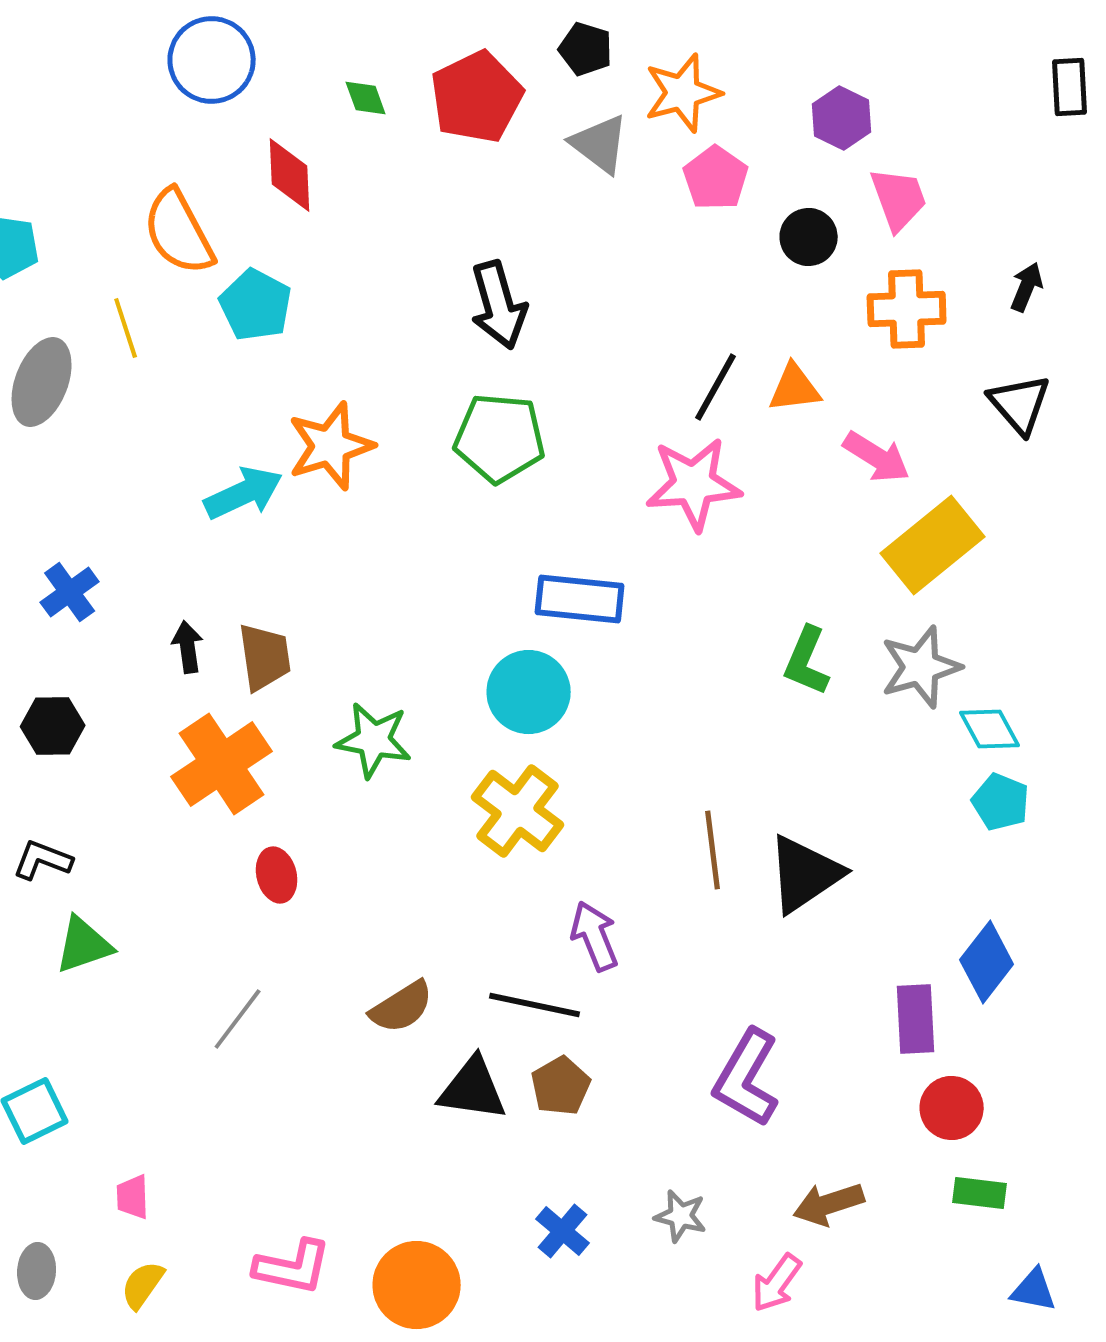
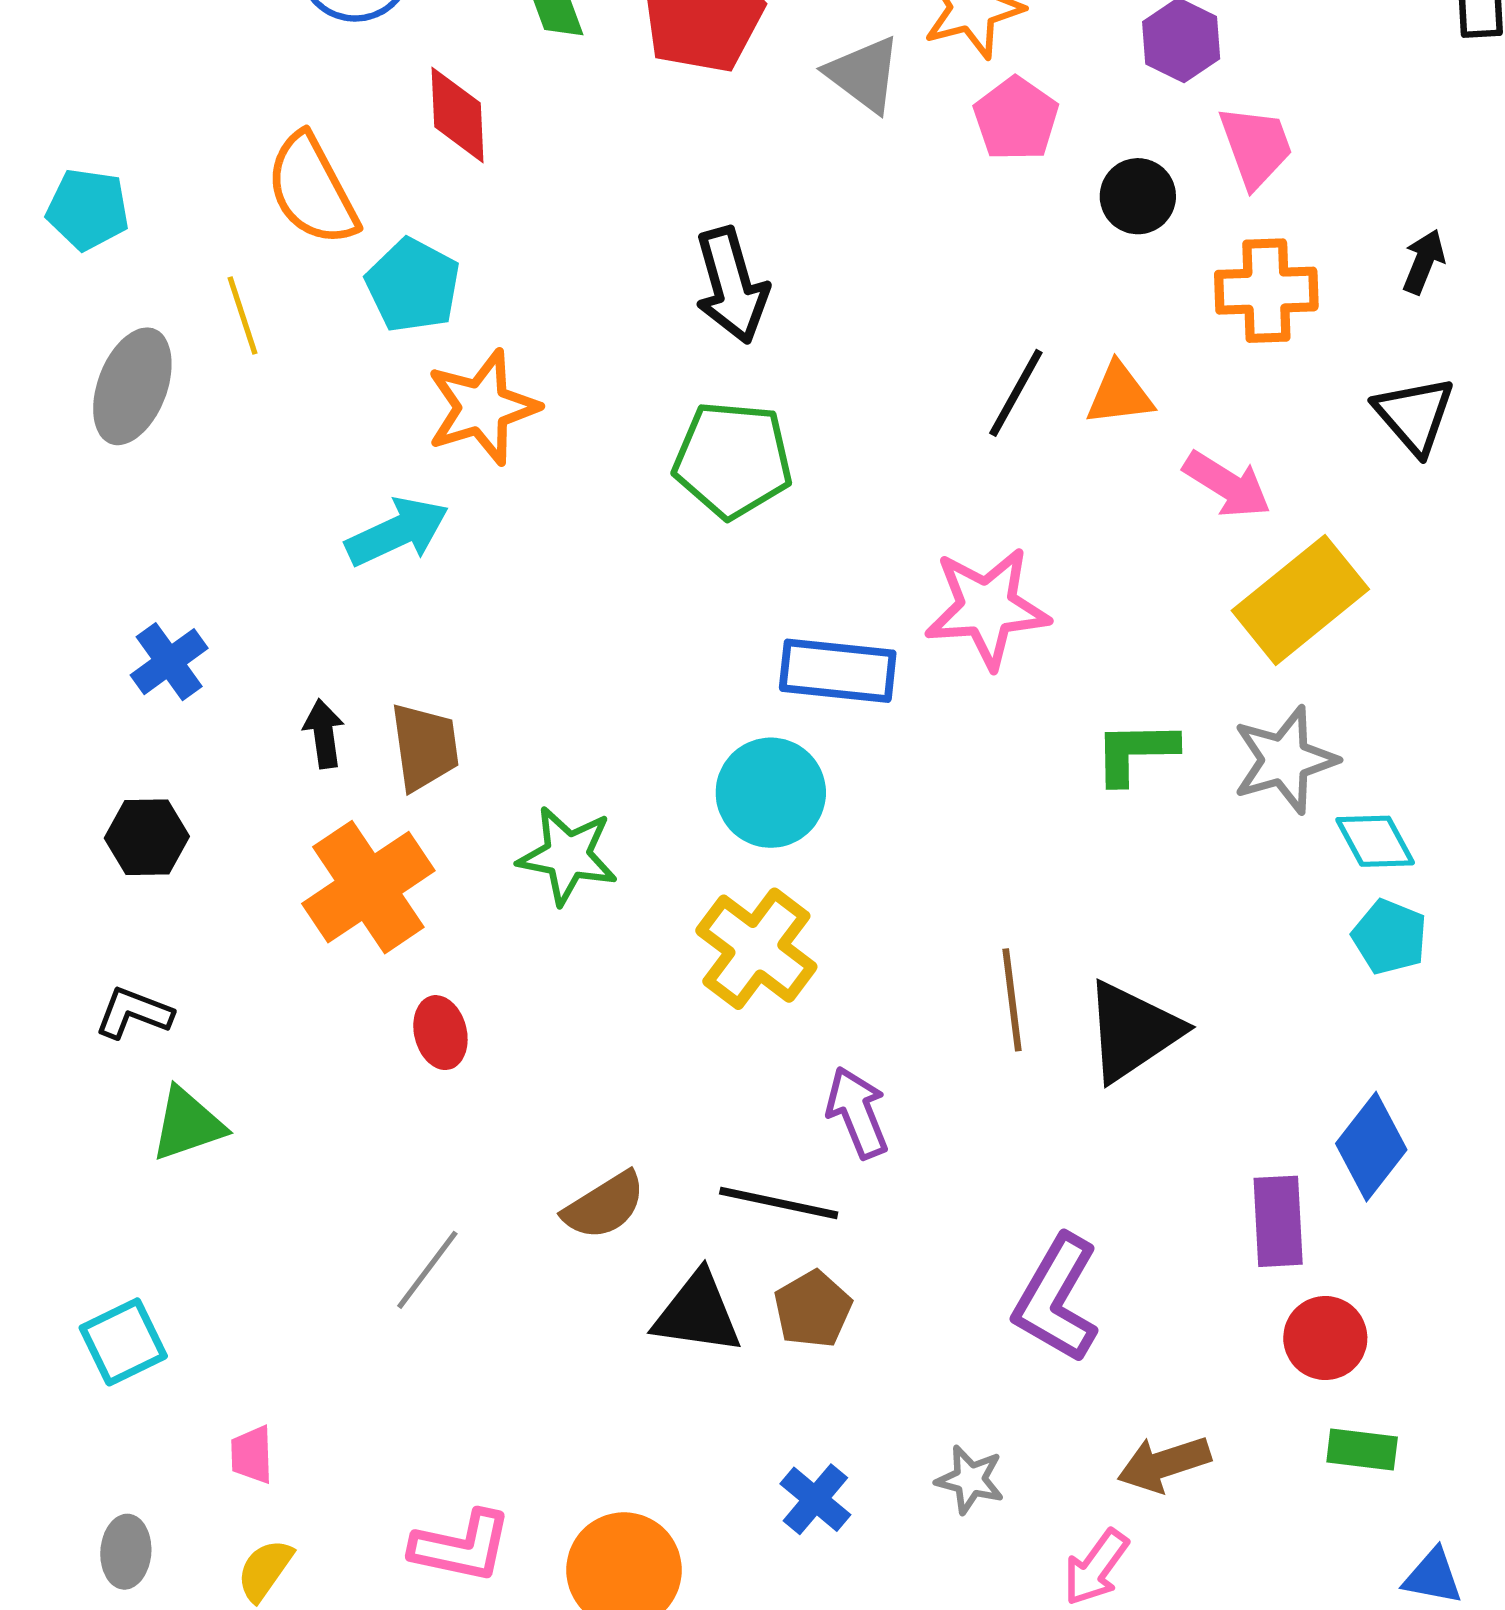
orange star: (331, 446) -> (482, 407), moved
pink star: (694, 484) -> (987, 608), moved
green L-shape: (807, 661) -> (1135, 752), turned 66
gray line: (238, 1019) -> (427, 1270), moved

